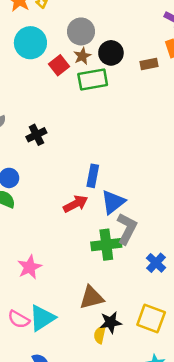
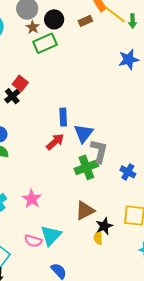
red square: (59, 65) -> (20, 83), moved

